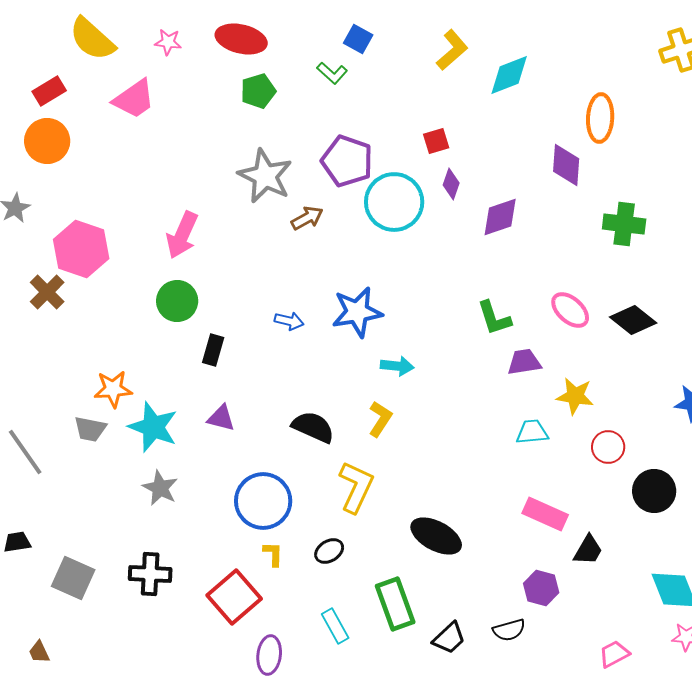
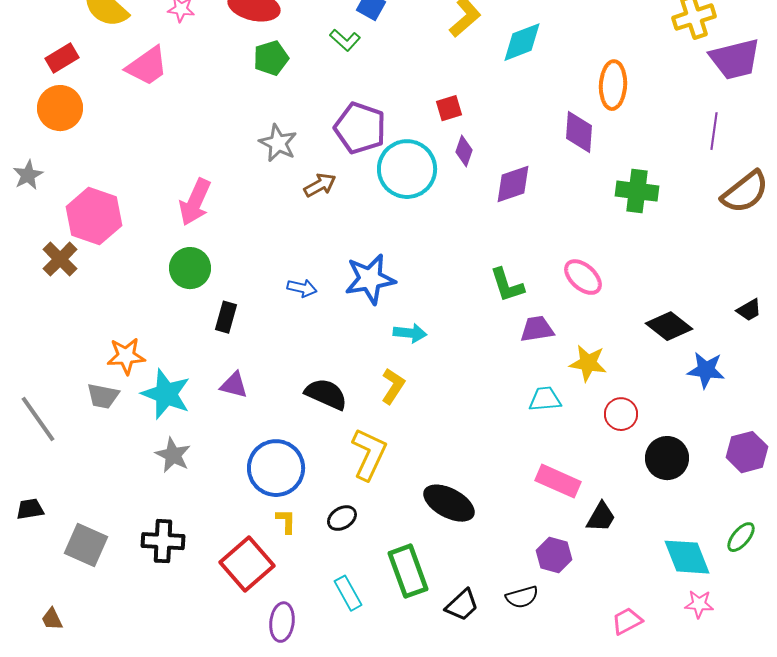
gray star: (265, 176) -> (278, 143), size x0.7
black diamond: (633, 320) -> (669, 326), moved

